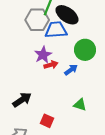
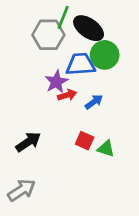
blue trapezoid: (56, 30) -> (81, 64), moved
green circle: (85, 50) -> (105, 55), moved
red square: (47, 121) -> (85, 141), moved

